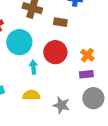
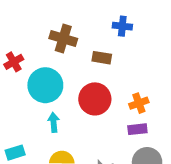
orange cross: (87, 55) -> (139, 103), turned 32
cyan arrow: (33, 67) -> (54, 122), moved

